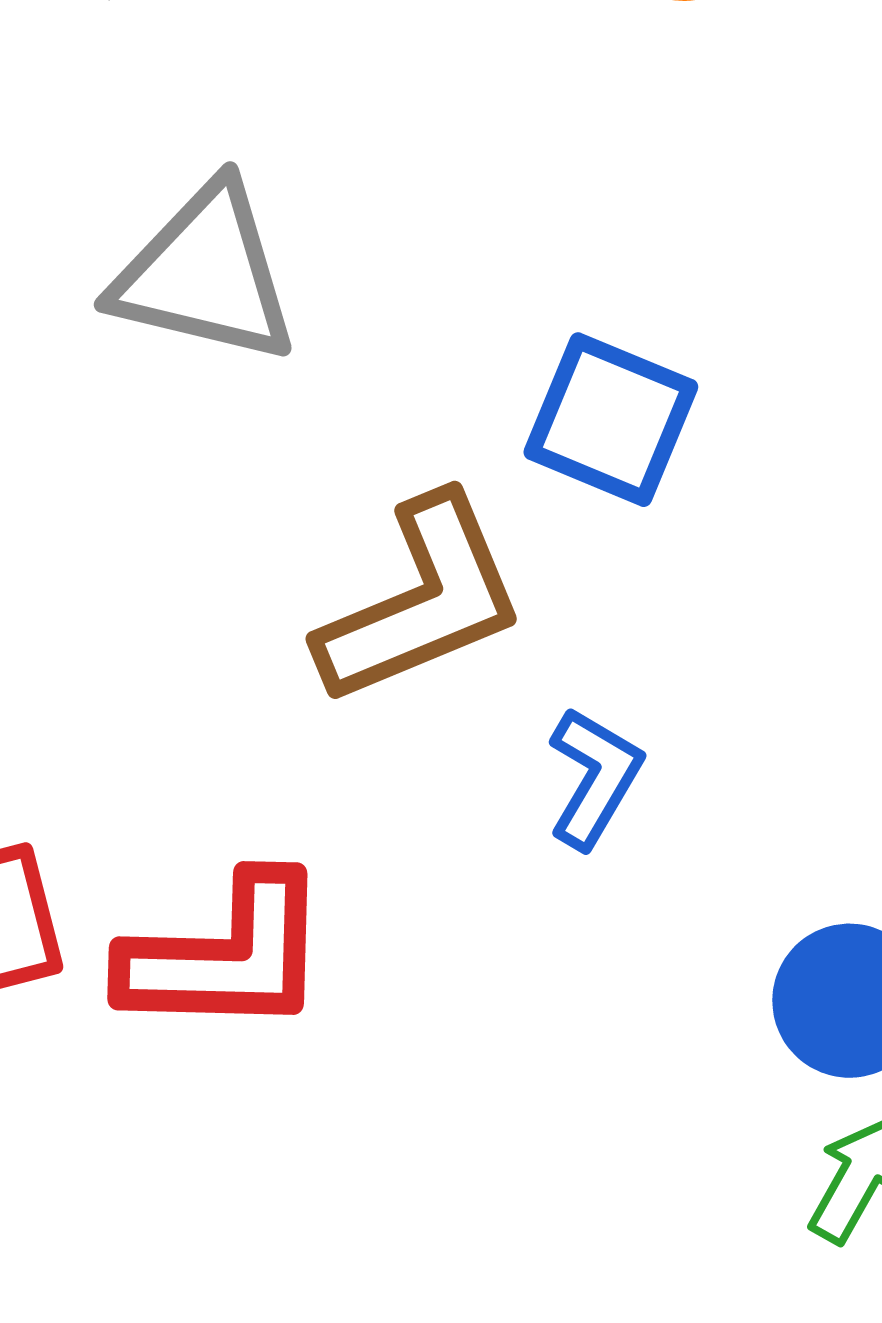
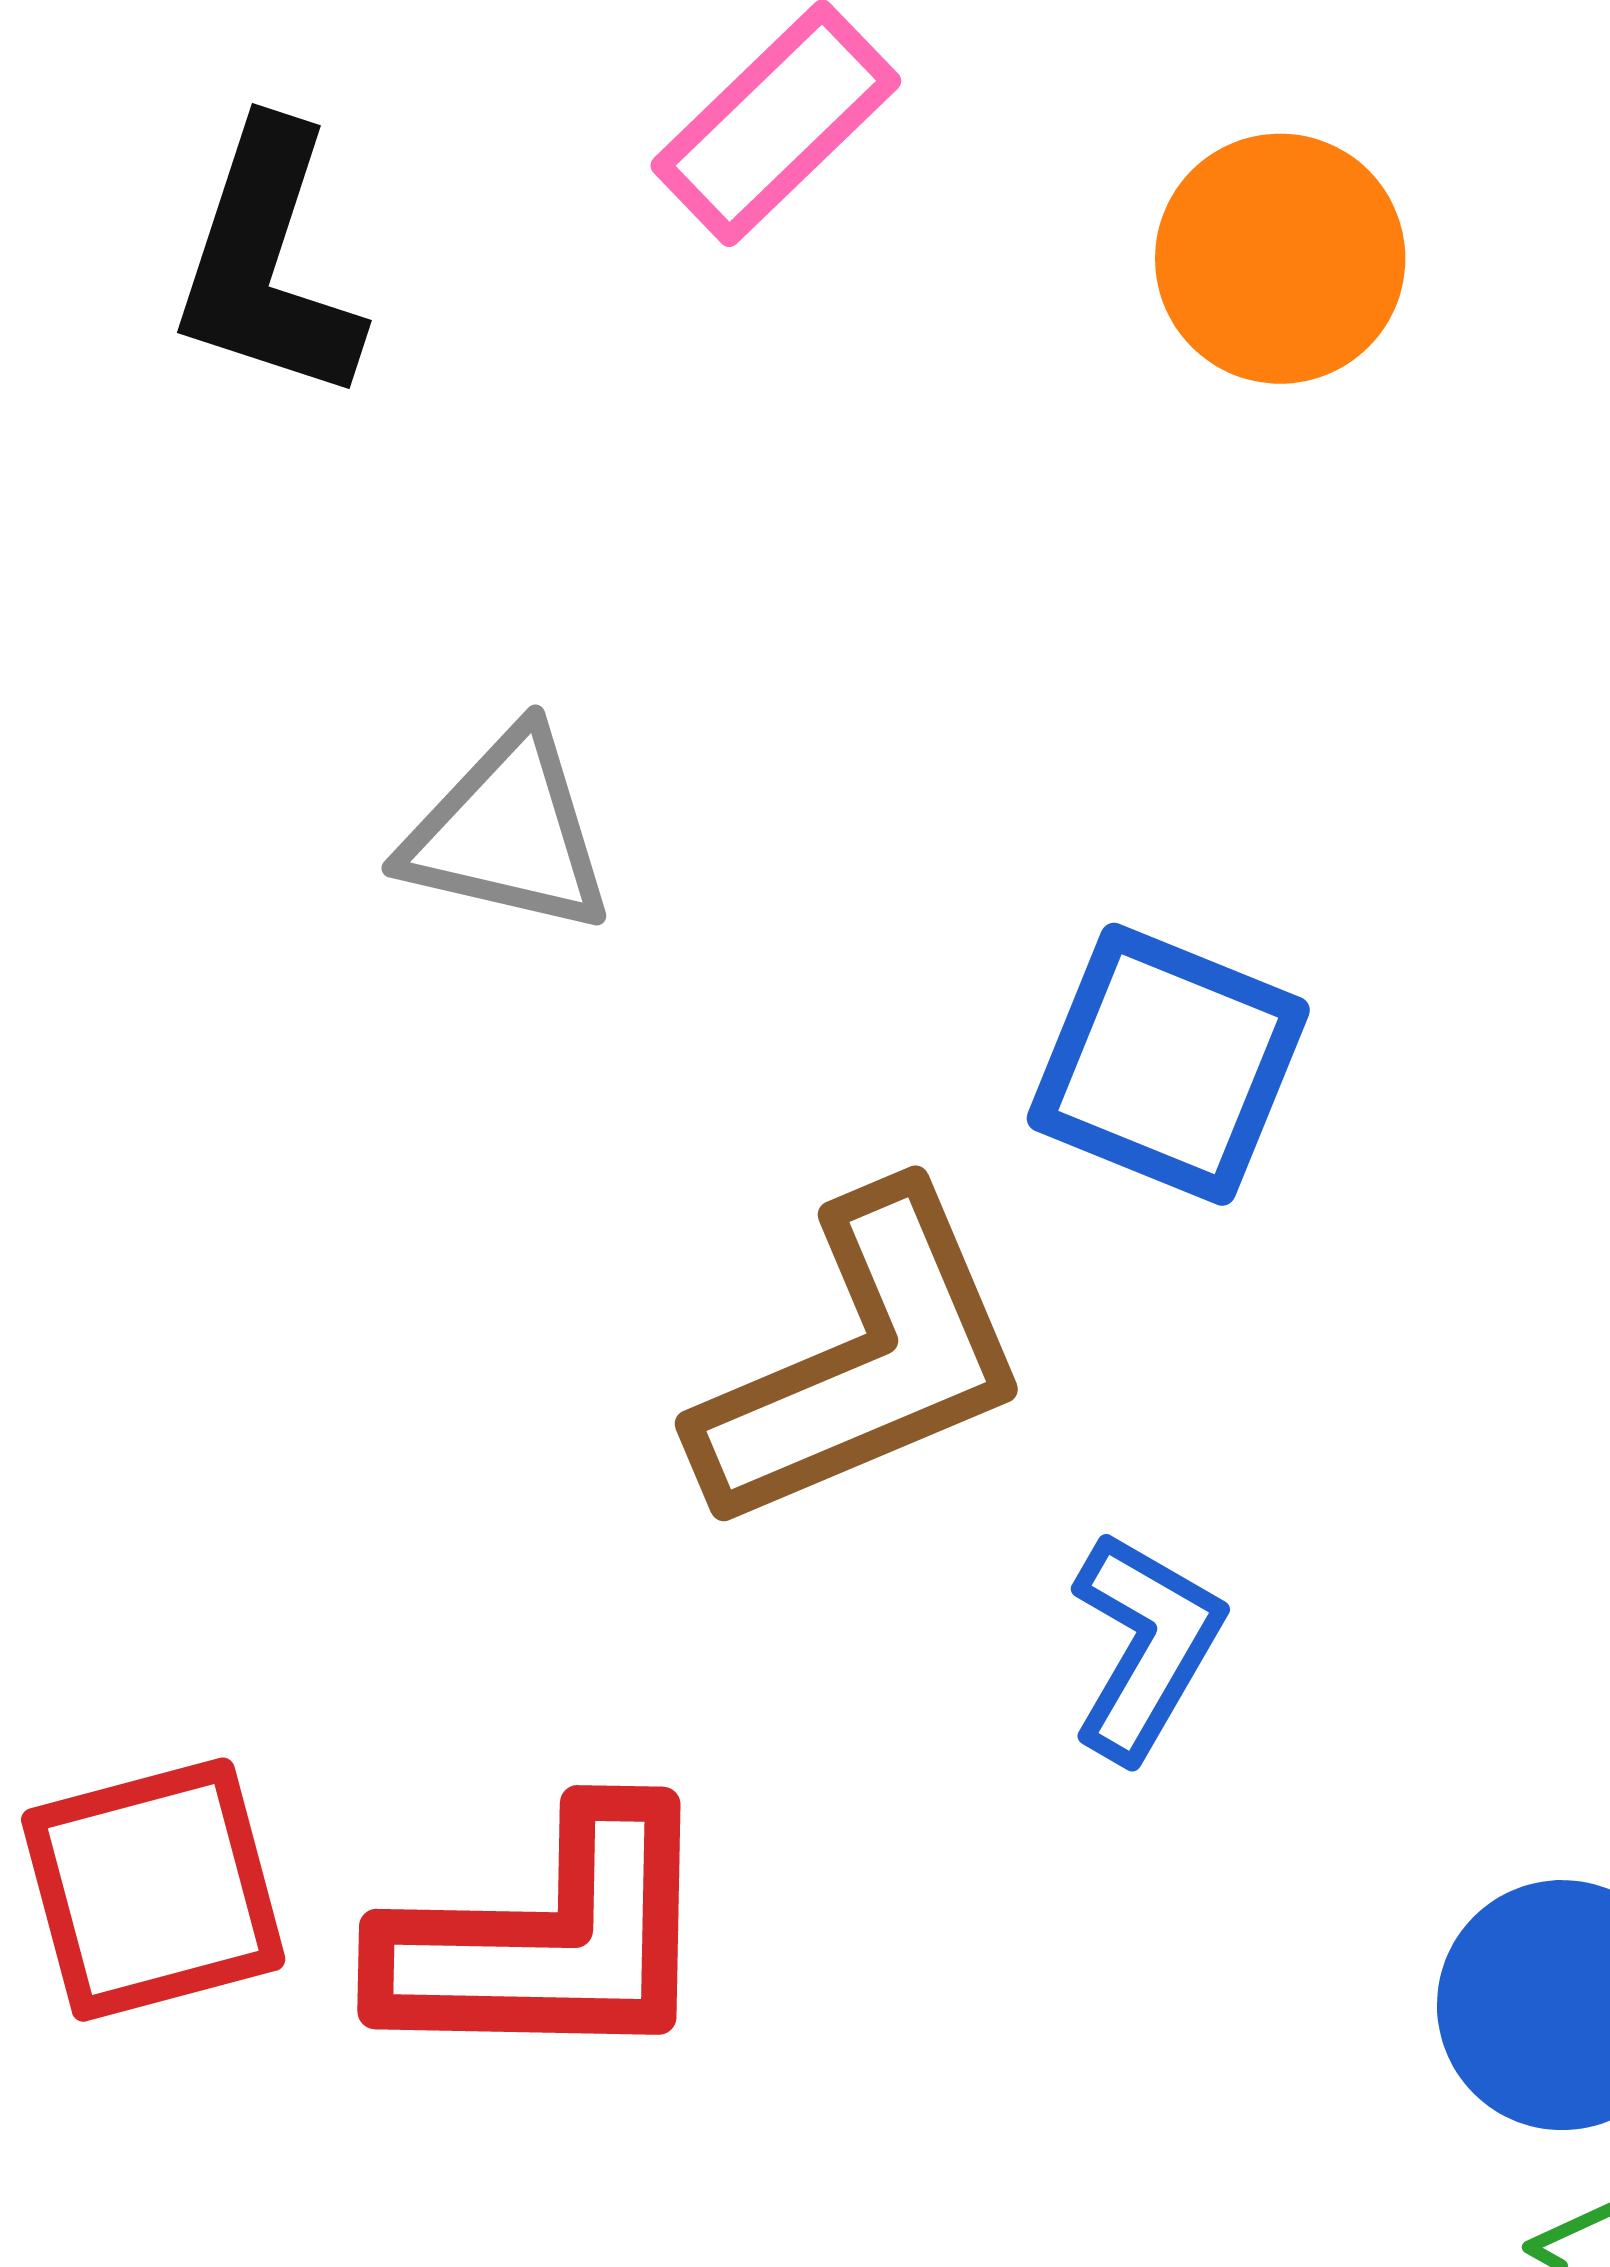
gray triangle: (205, 274) -> (508, 833), size x0.7

